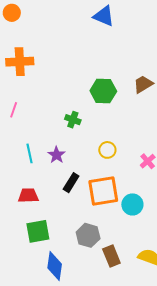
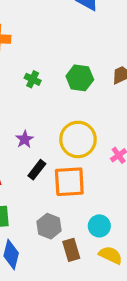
green cross: (73, 120) -> (33, 79), moved
yellow circle: (107, 150) -> (78, 139), size x2.0
cyan circle: (132, 204) -> (99, 226), moved

